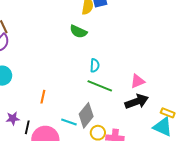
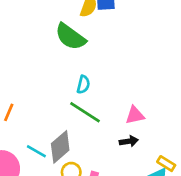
green semicircle: (78, 32) -> (70, 37), size x1.4
black arrow: (137, 102) -> (129, 141), size x0.6

